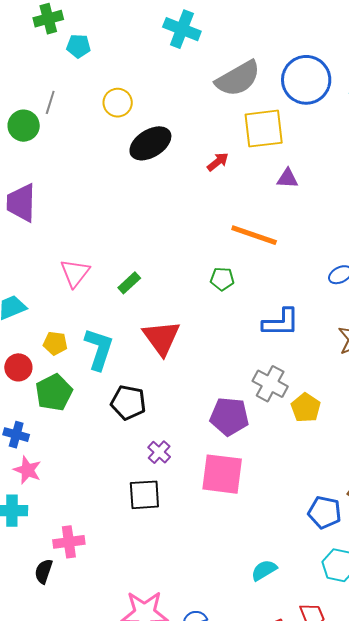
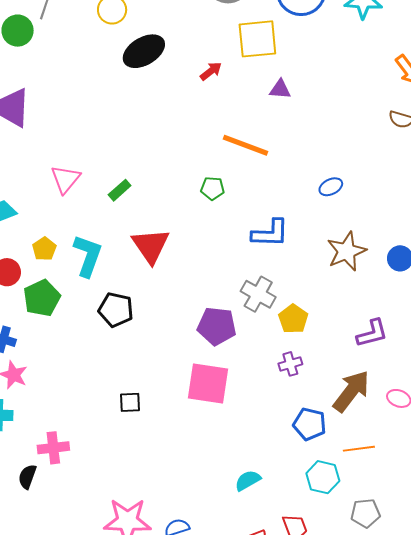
yellow pentagon: (55, 343) -> (44, 249), turned 30
purple cross: (159, 452) -> (290, 364), moved, turned 30
black square: (144, 495) -> (130, 402), size x0.7

